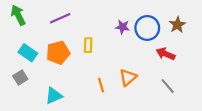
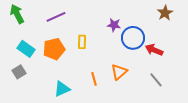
brown star: (177, 25) -> (165, 13), moved
blue circle: (147, 28) -> (133, 38), moved
cyan triangle: (54, 96) -> (62, 89), moved

